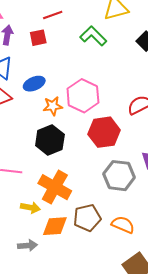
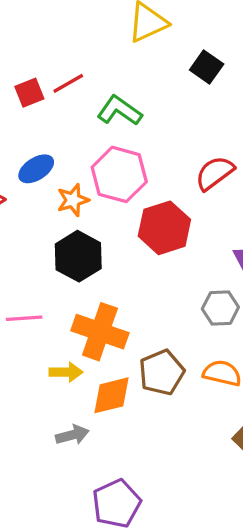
red line: (53, 15) -> (68, 83), moved
green L-shape: (93, 36) -> (119, 111), moved
gray hexagon: (119, 176) -> (220, 308), moved, size x0.7

